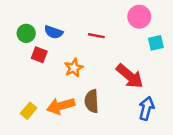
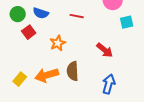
red square: (39, 55) -> (29, 32), turned 32
red arrow: (130, 76) -> (105, 50), size x0.7
blue arrow: (146, 108) -> (109, 84), moved

